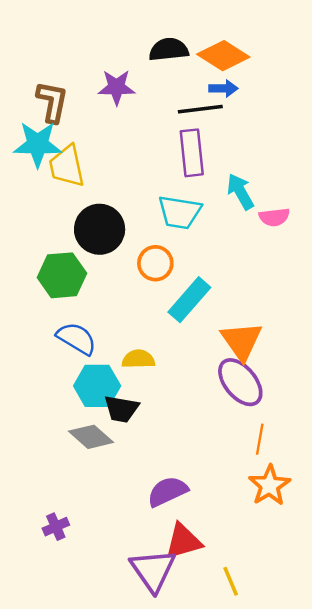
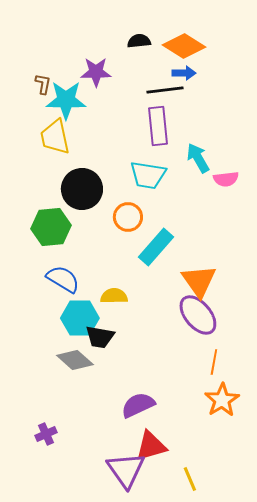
black semicircle: (169, 50) -> (139, 41), size x0.7
brown L-shape: (52, 102) -> (43, 84), size x0.6
cyan star: (38, 144) -> (66, 100), moved

